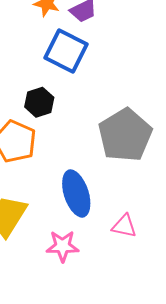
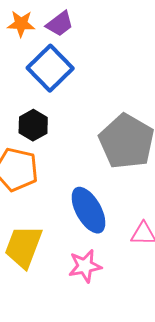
blue square: (66, 51) -> (50, 68), turned 30

